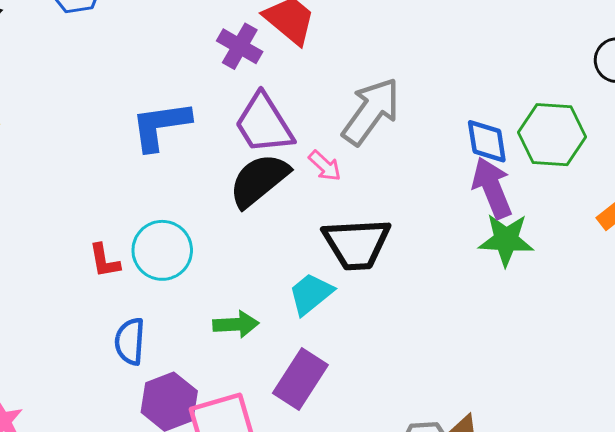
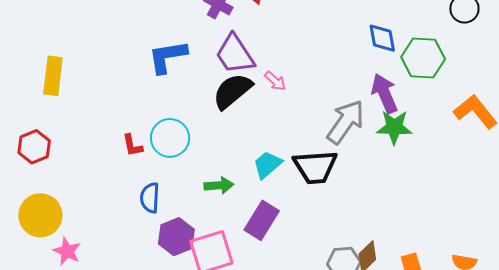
gray arrow: (371, 111) -> (346, 122), moved
blue diamond: (487, 141) -> (382, 38), moved
black trapezoid: (357, 244) -> (315, 167), moved

